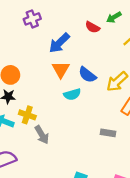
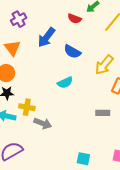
orange triangle: (61, 70) -> (12, 48), moved
blue semicircle: (87, 75) -> (72, 52), moved
gray arrow: (42, 135) -> (43, 123), turned -30

